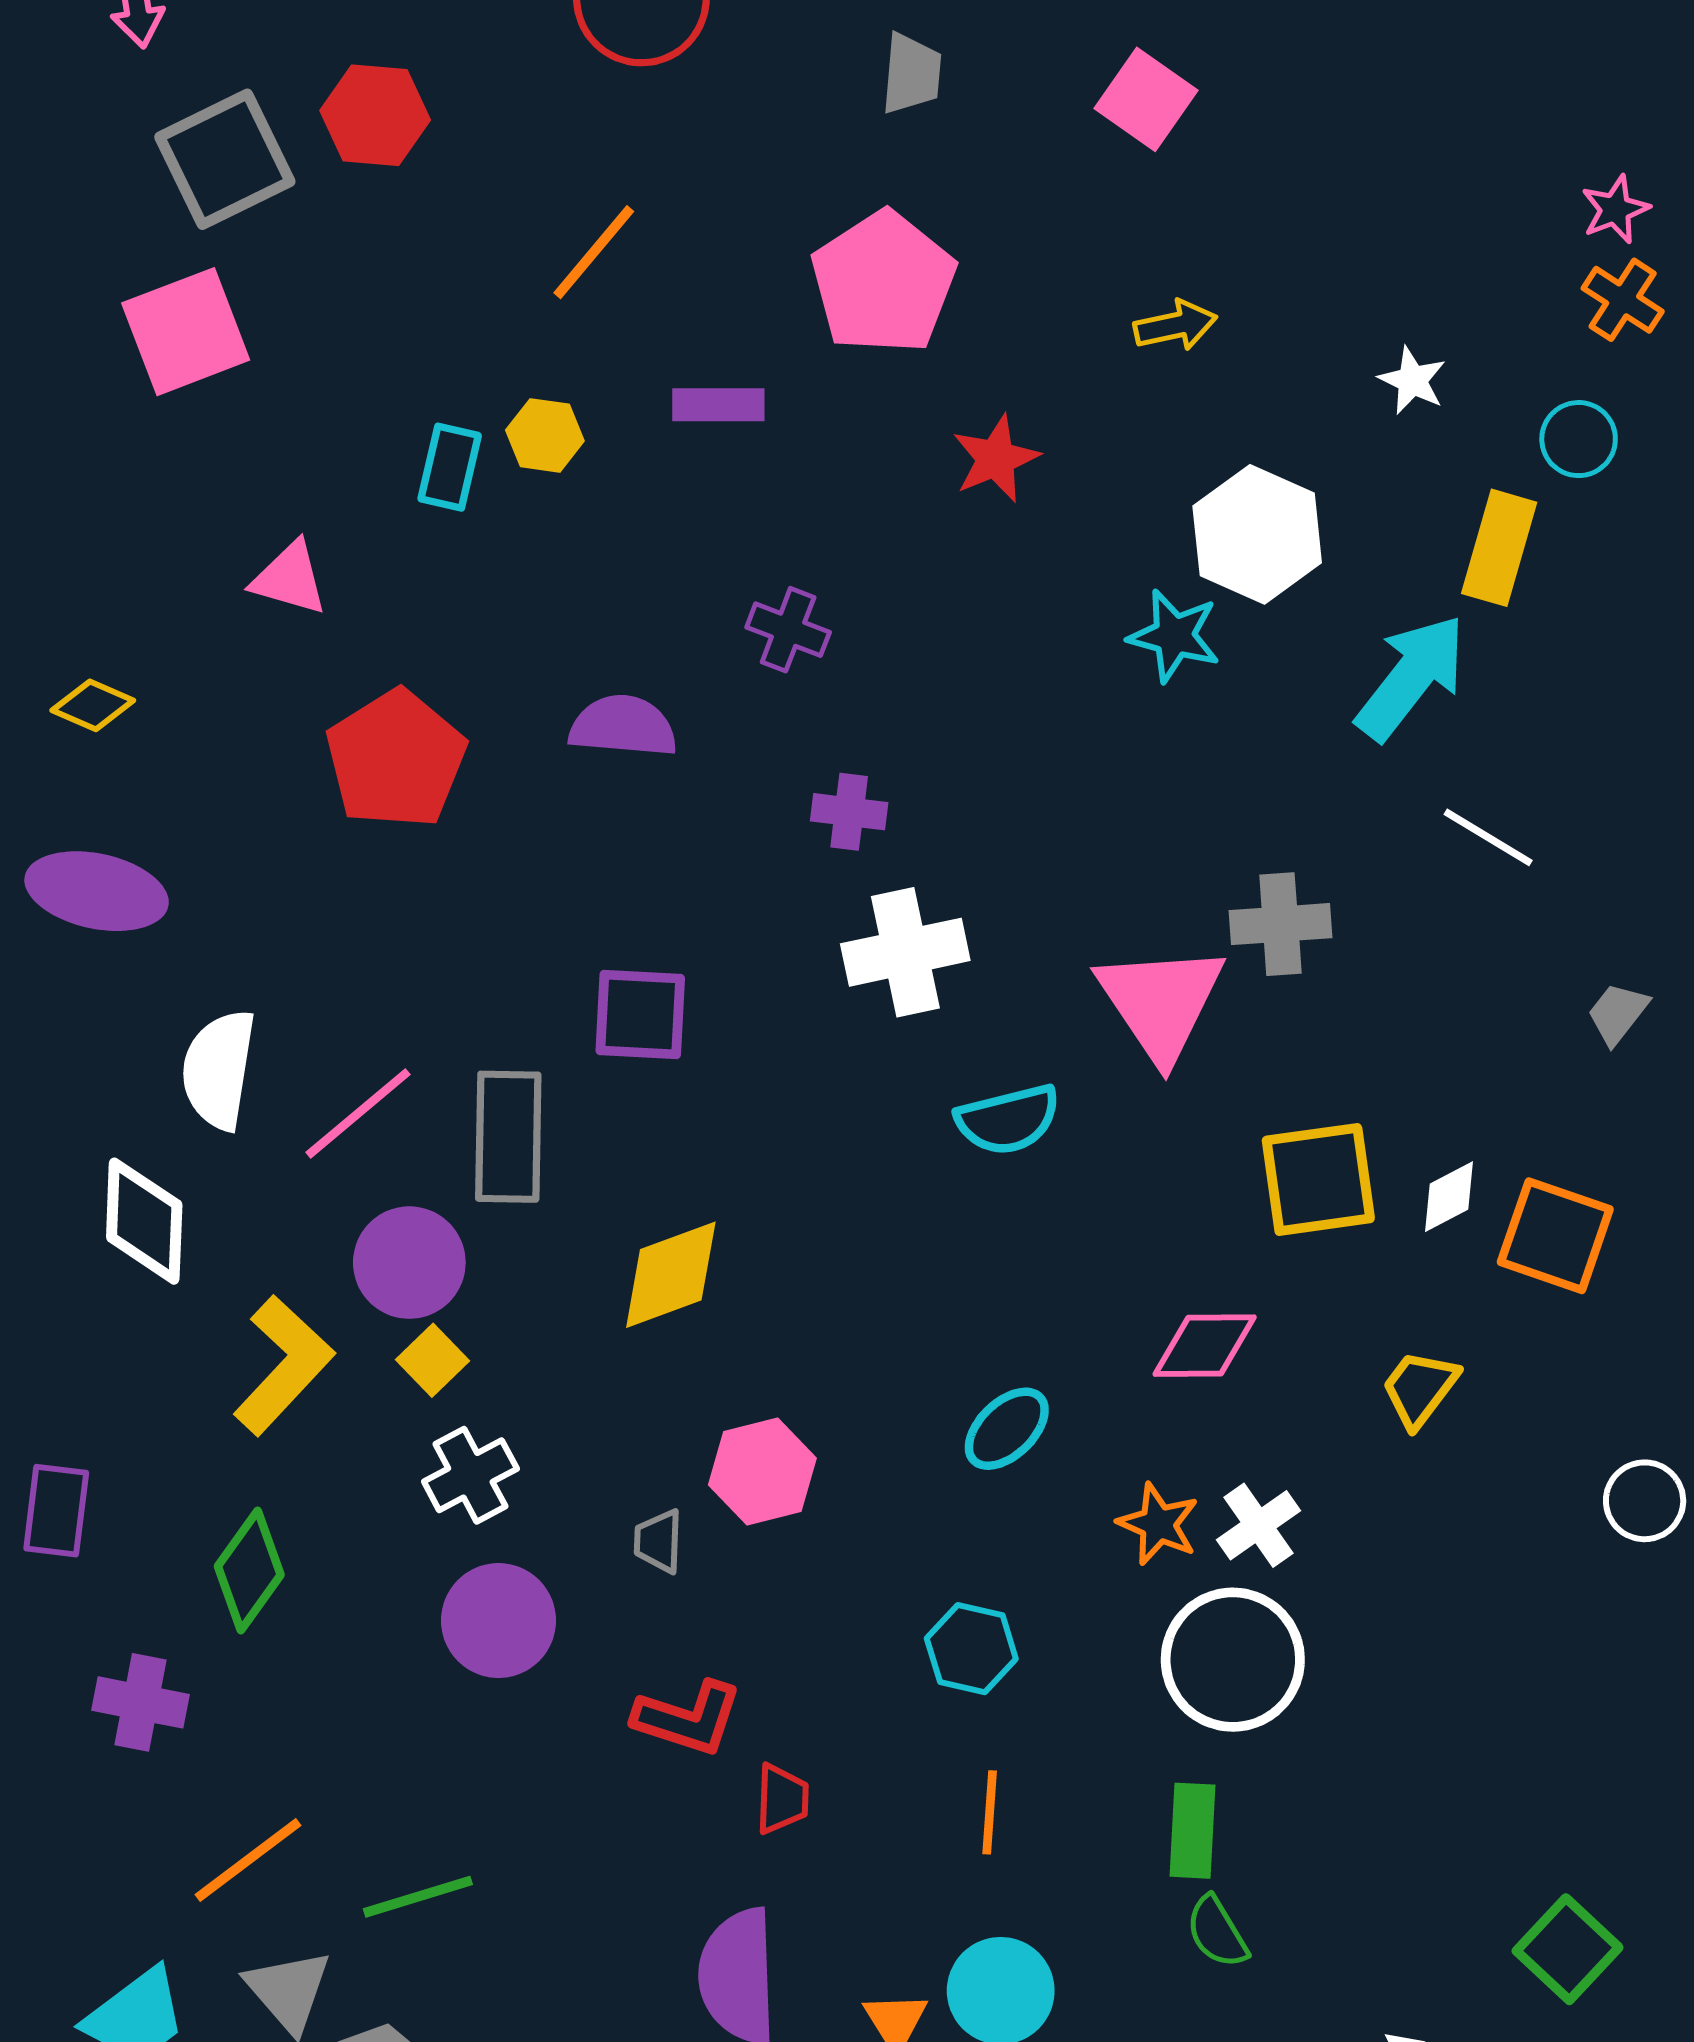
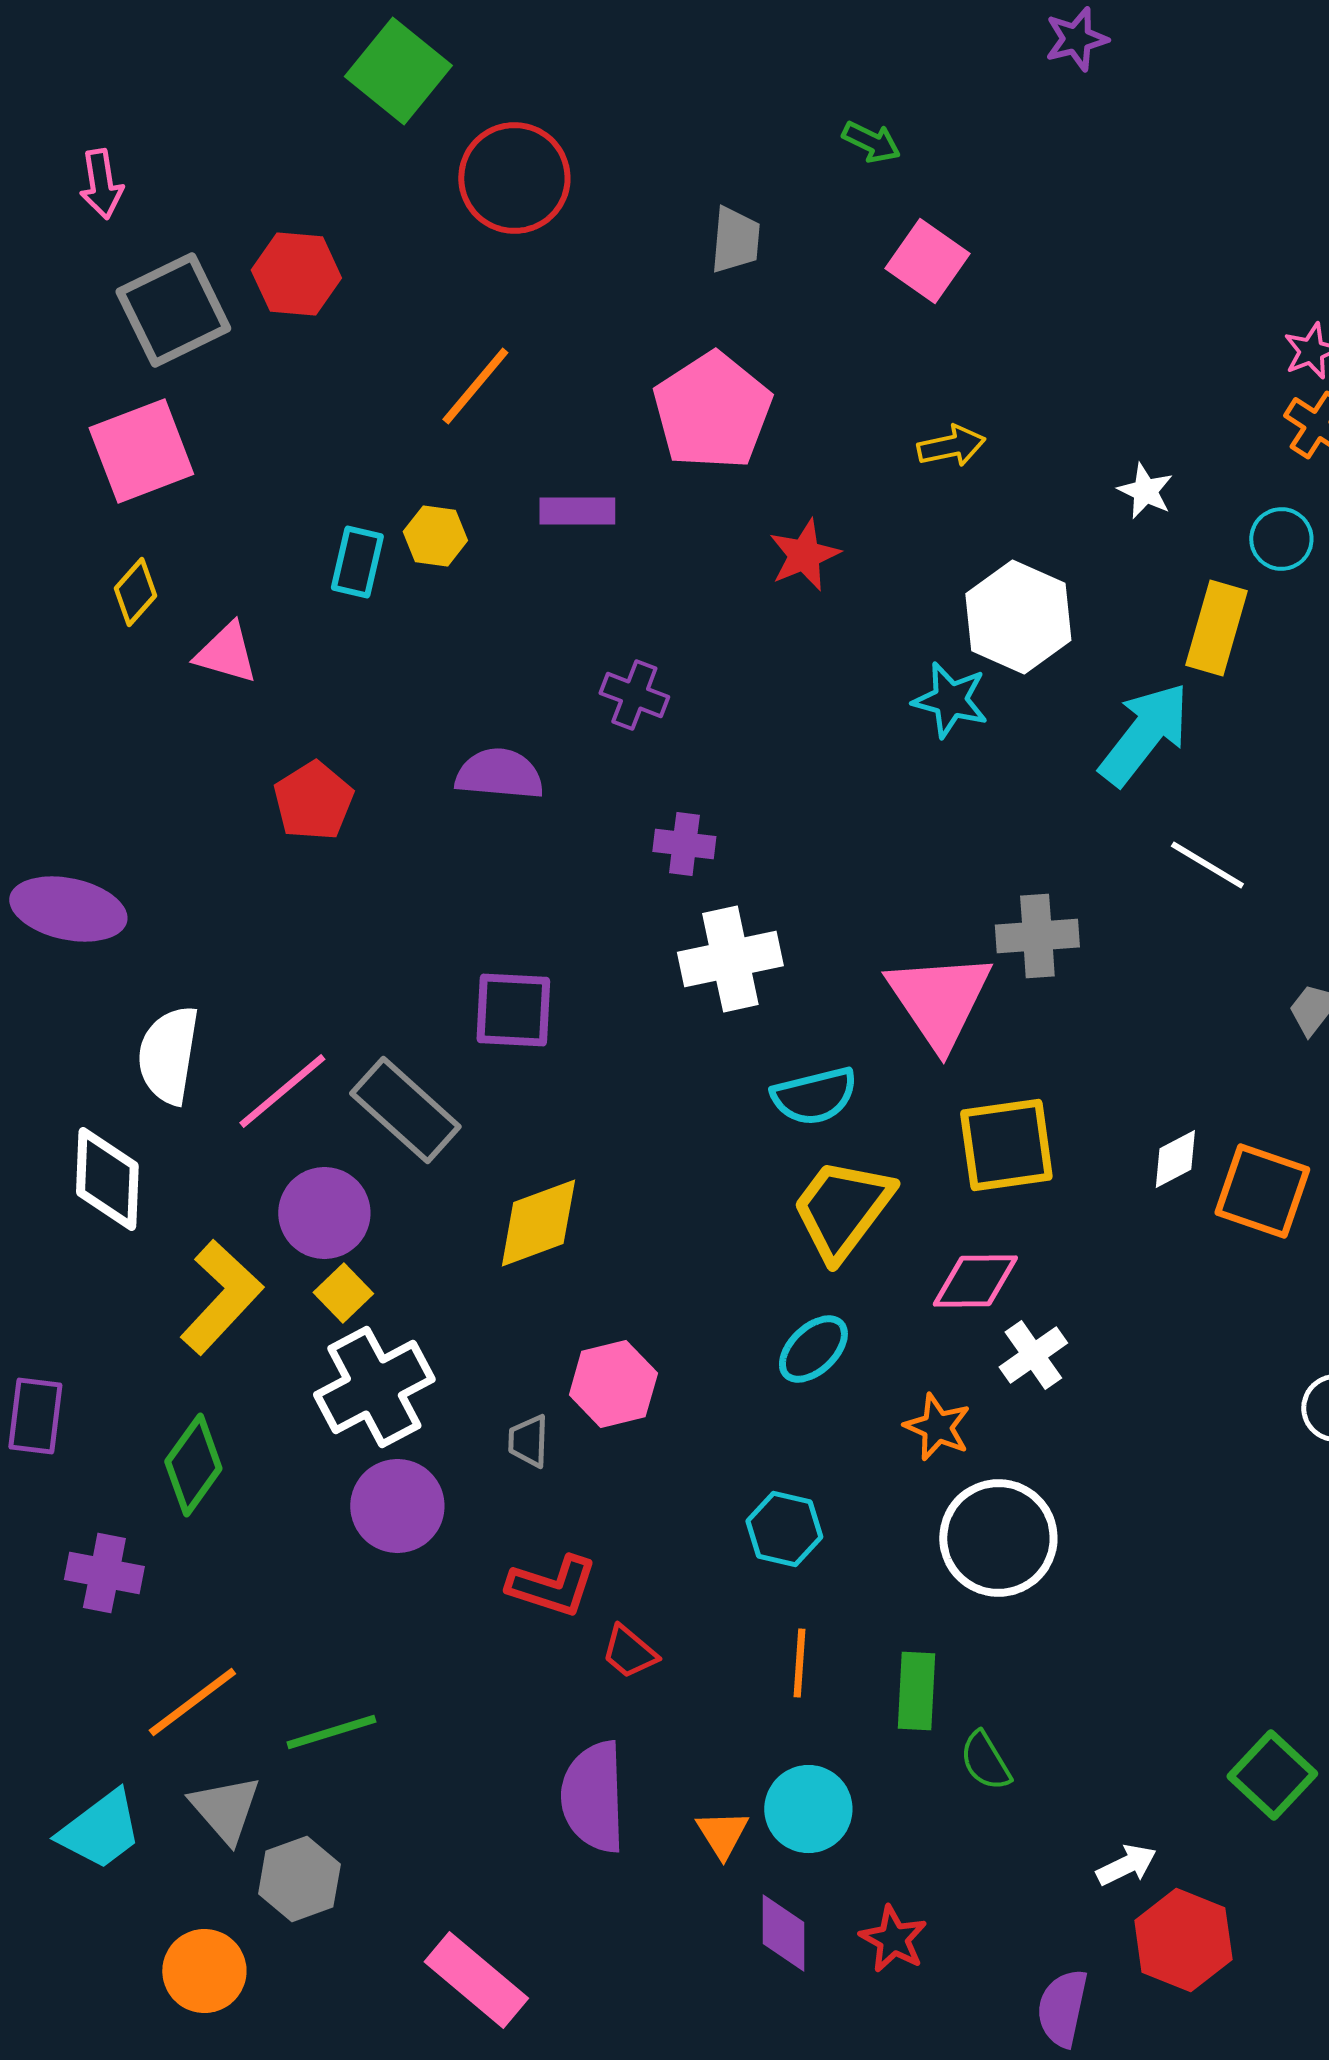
yellow diamond: (93, 705) -> (135, 592), moved, turned -72
red pentagon: (396, 759) -> (313, 801), size x0.7
gray rectangle: (508, 1137) -> (405, 1110), turned -49
yellow square: (1318, 1179) -> (1006, 1145), moved
yellow trapezoid: (1420, 1388) -> (842, 1209), moved, size x1.6
white cross: (470, 1475) -> (374, 1387), size x1.5
white cross: (1258, 1525) -> (1033, 1355), moved
red trapezoid: (782, 1799) -> (629, 1652), turned 128
green rectangle: (1192, 1831) -> (916, 1691), moved

